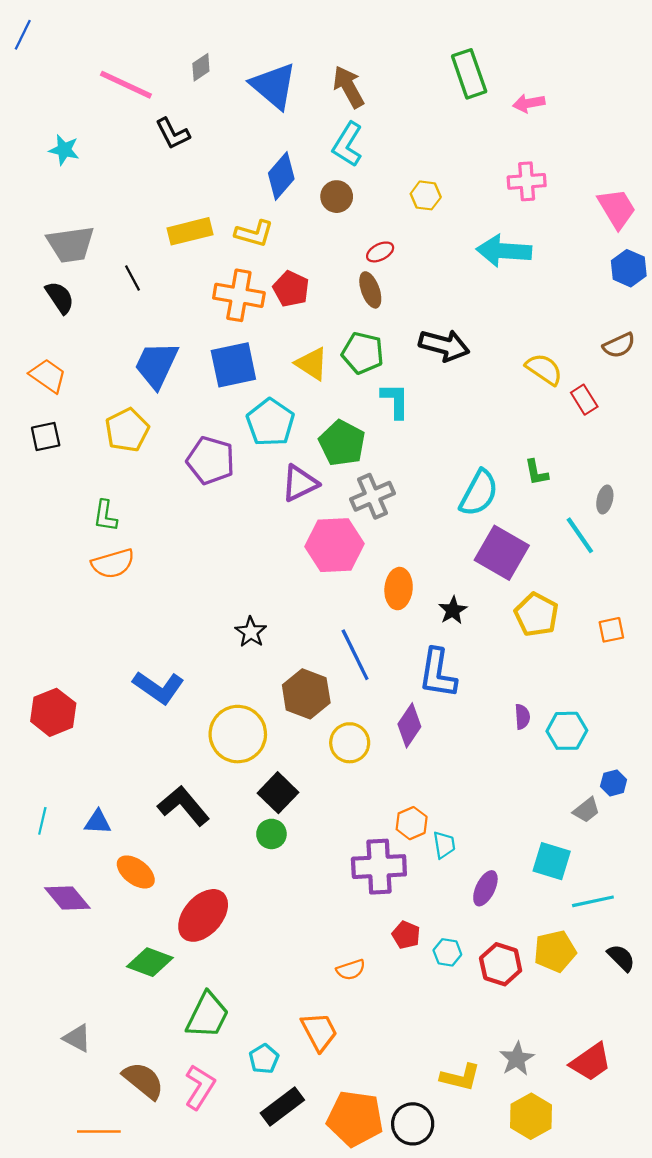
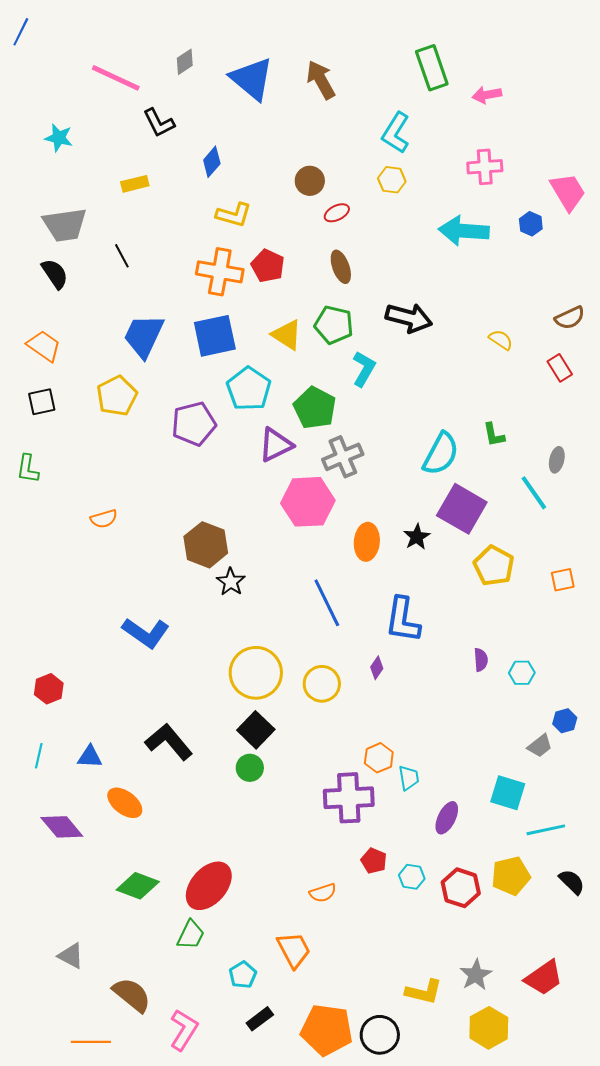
cyan L-shape: (347, 144) -> (396, 133), moved
blue diamond: (281, 176) -> (212, 162), moved, size x0.7
yellow rectangle: (190, 231) -> (135, 184), moved, size x0.7
red ellipse: (380, 252) -> (337, 213), moved
blue hexagon: (629, 268) -> (531, 224), moved, size x0.7
yellow semicircle: (544, 369) -> (501, 340), size x0.7
red rectangle: (584, 400) -> (560, 368), moved
cyan L-shape: (395, 401) -> (364, 369), turned 30
purple pentagon: (211, 460) -> (194, 424), turned -30
green L-shape: (105, 516) -> (28, 469), moved
orange semicircle: (113, 564) -> (104, 519), size x0.7
black star: (453, 610) -> (417, 537), moved
brown hexagon: (306, 694) -> (206, 545), moved
red hexagon: (53, 712) -> (49, 689), moved, size x0.7
purple diamond: (409, 725) -> (377, 668), size x0.6
cyan hexagon: (567, 731) -> (522, 673), size x0.7
yellow circle: (238, 734) -> (256, 673), moved
red ellipse: (203, 915) -> (209, 886), moved
green trapezoid: (207, 1015) -> (191, 935), size x0.7
pink L-shape: (200, 1087) -> (184, 1030), moved
black rectangle: (282, 1107) -> (260, 1019), size x0.7

